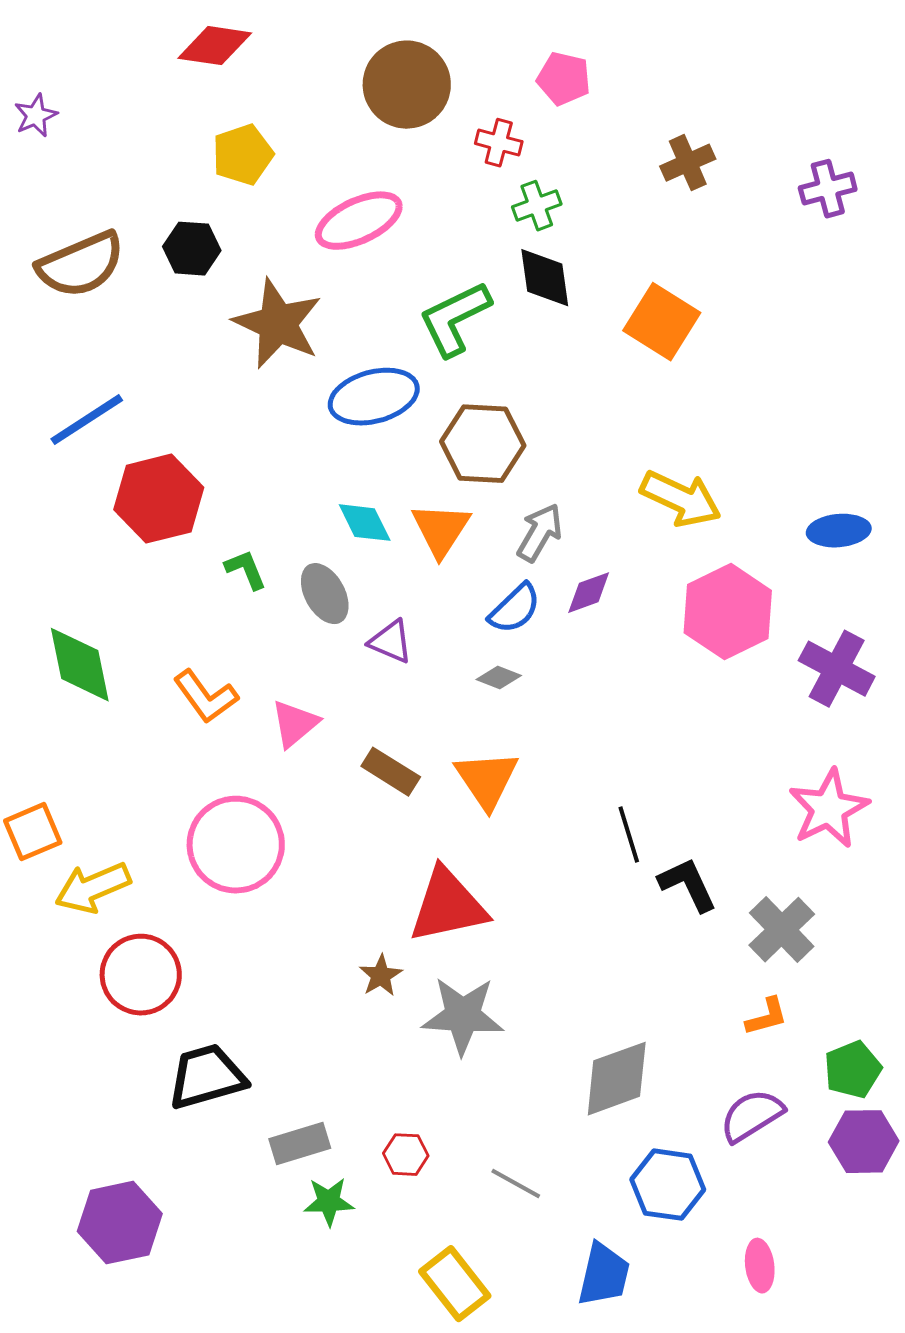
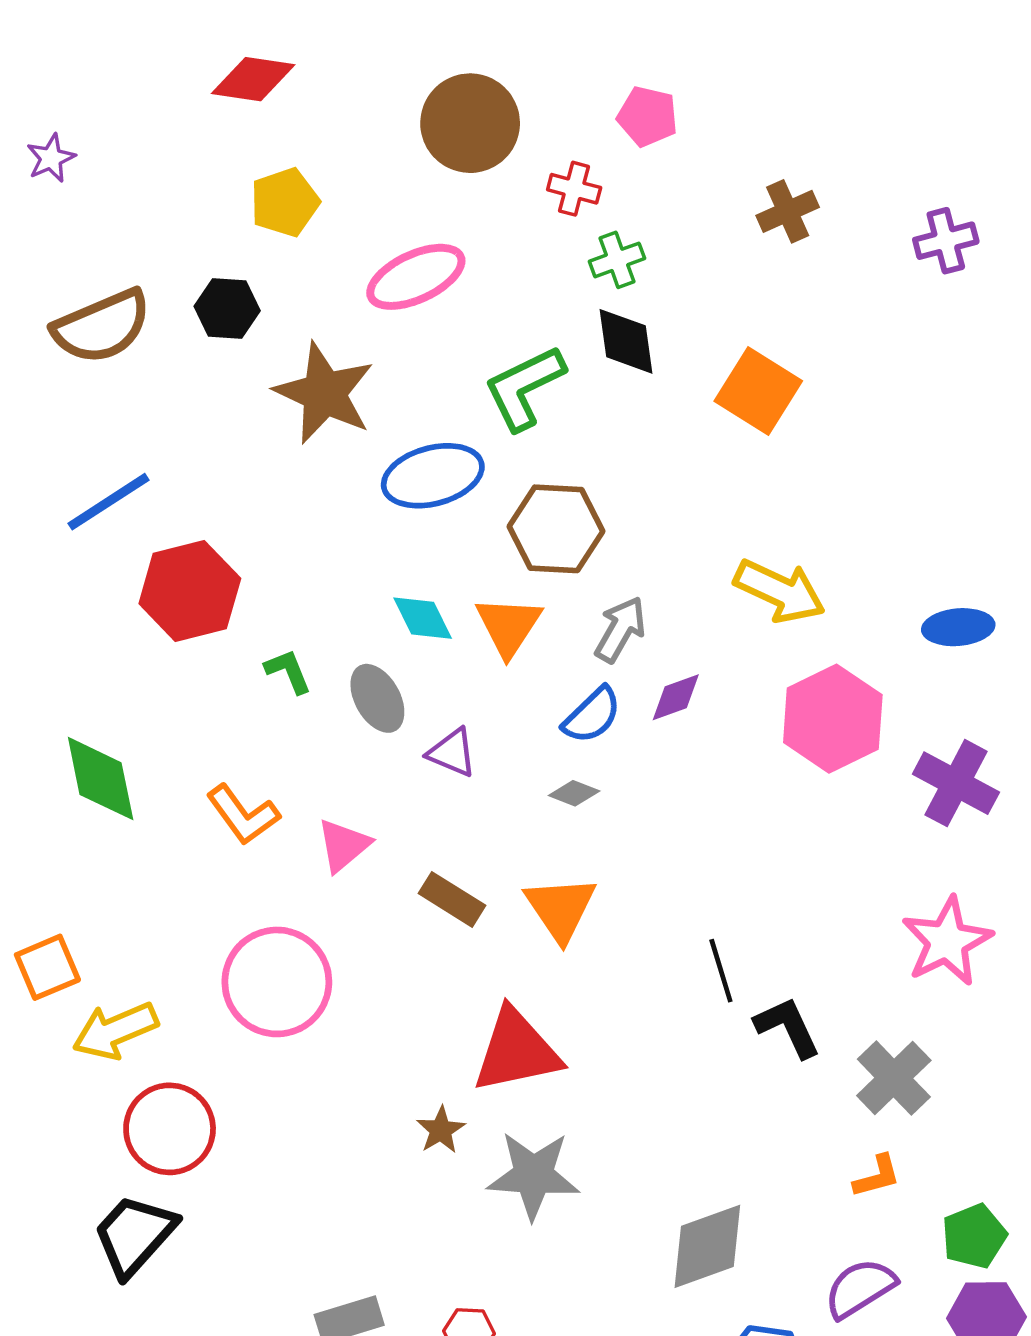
black trapezoid: (207, 1077) -> (134, 1235), moved, turned -32

